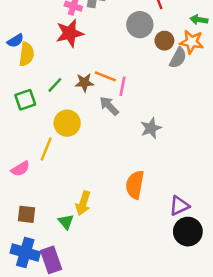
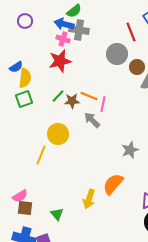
green line: (55, 85) -> (58, 96), moved
green square: (25, 100) -> (24, 99), moved
gray star: (151, 128) -> (130, 150), moved
pink semicircle: (20, 169) -> (20, 196), moved
orange semicircle: (135, 185) -> (113, 184), turned 30
yellow arrow: (83, 203) -> (89, 199), moved

